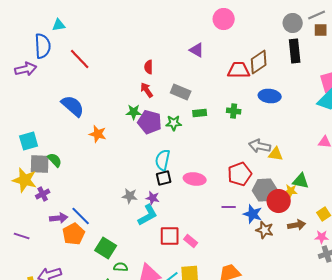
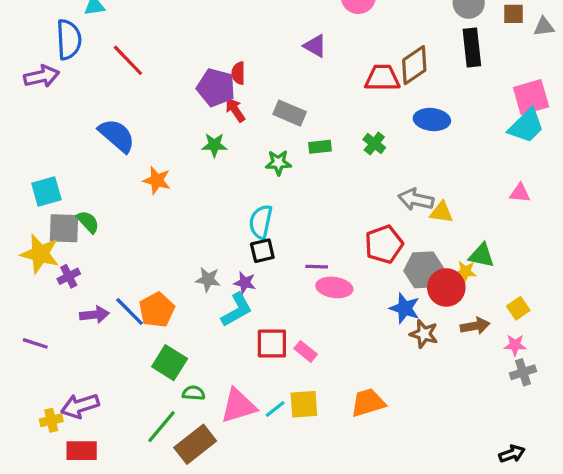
green cross: (234, 111) -> (374, 144), turned 32
purple pentagon: (150, 122) -> (216, 88), moved
pink ellipse: (195, 179) -> (334, 287), moved
purple line: (229, 207) -> (317, 267), moved
orange pentagon: (74, 234) -> (157, 310), moved

